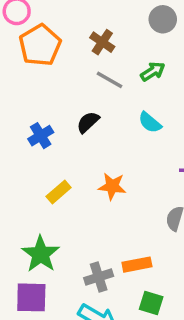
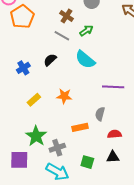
brown cross: (102, 42) -> (66, 16), moved
cyan semicircle: (150, 122) -> (85, 60), size x1.5
green star: (41, 254) -> (36, 136), moved
orange rectangle: (137, 265) -> (80, 127), moved

